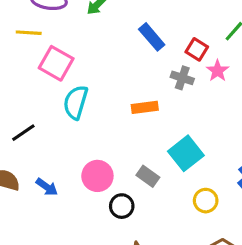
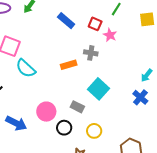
gray cross: (182, 78) -> (91, 53), moved
cyan semicircle: (76, 102) -> (26, 68), turned -55
blue arrow: (47, 187) -> (16, 123), size x1.5
yellow circle: (206, 201) -> (94, 131), moved

